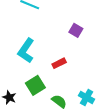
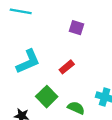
cyan L-shape: (26, 51) -> (28, 62), turned -135

